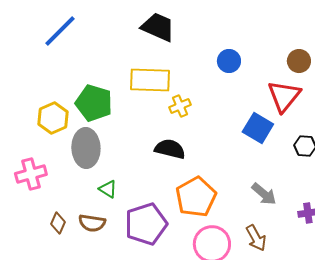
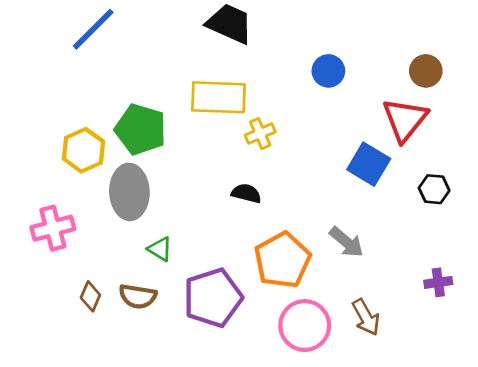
black semicircle: (170, 149) -> (246, 193), size x0.7
gray arrow: (264, 194) -> (346, 242), moved

